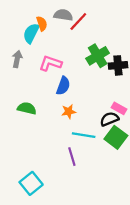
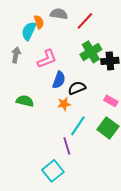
red line: (78, 21) -> (85, 21), moved
pink L-shape: (50, 63) -> (47, 59), turned 140
black semicircle: (109, 119) -> (77, 88), moved
cyan line: (84, 135) -> (78, 126), turned -65
cyan square: (31, 183) -> (53, 171), moved

